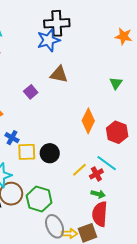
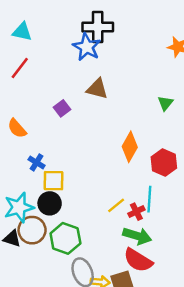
blue star: (49, 40) -> (87, 47), turned -30
black circle: (50, 153) -> (50, 203), moved
cyan line: (107, 163) -> (149, 199), turned 55
green arrow: (98, 194) -> (137, 236), size x1.6
red semicircle: (100, 214) -> (138, 260), turned -65

